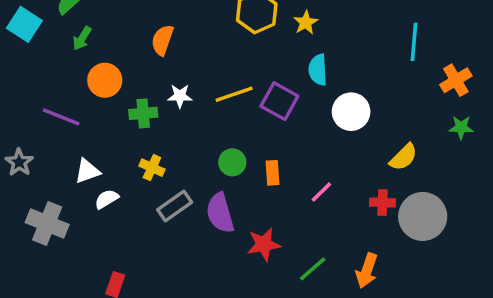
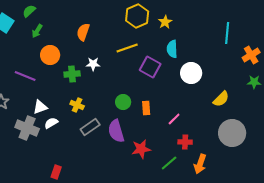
yellow line: (234, 94) -> (127, 48), moved
red cross: (383, 202) -> (185, 142), moved
gray cross: (47, 223) -> (27, 128), moved

